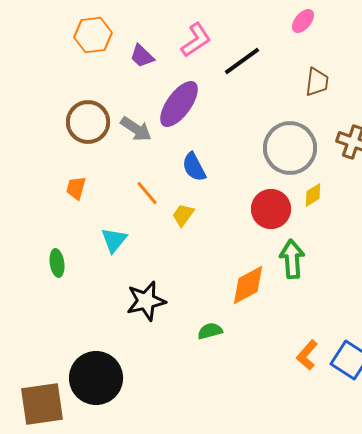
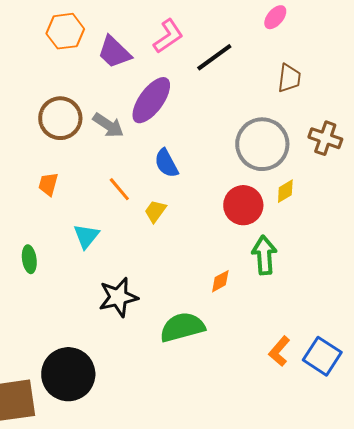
purple trapezoid: (142, 56) -> (114, 52), size x1.4
orange diamond: (248, 285) -> (220, 281), size x0.6
green semicircle: (210, 331) -> (182, 327), size x1.8

